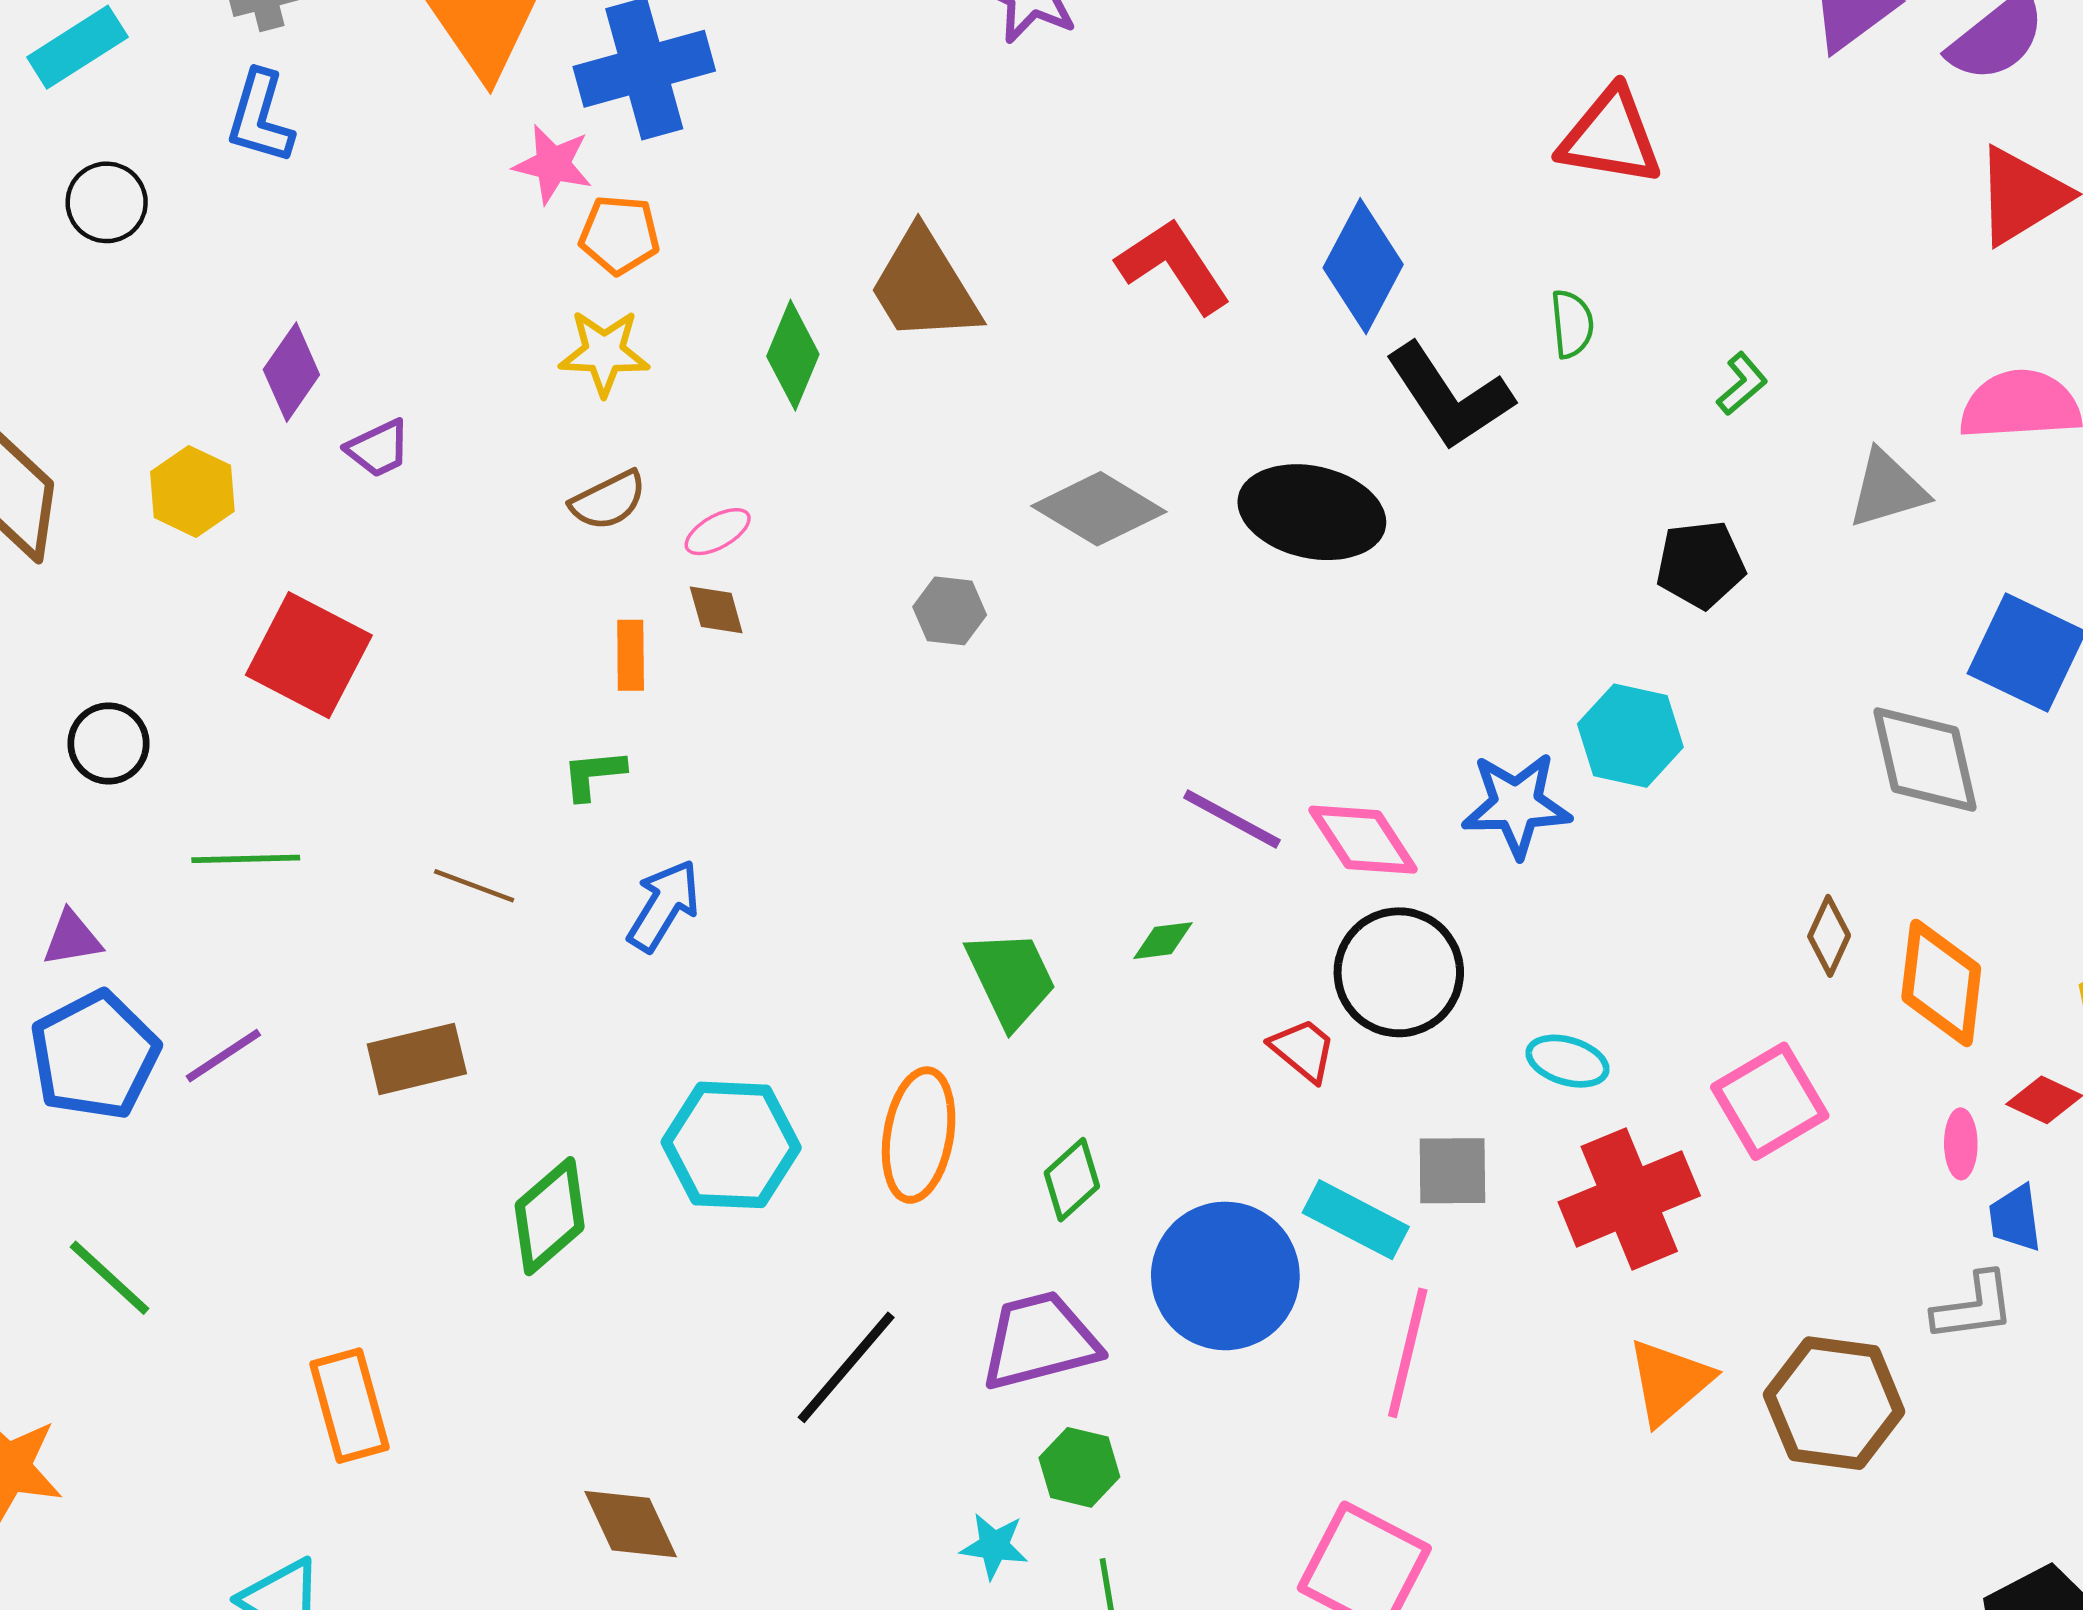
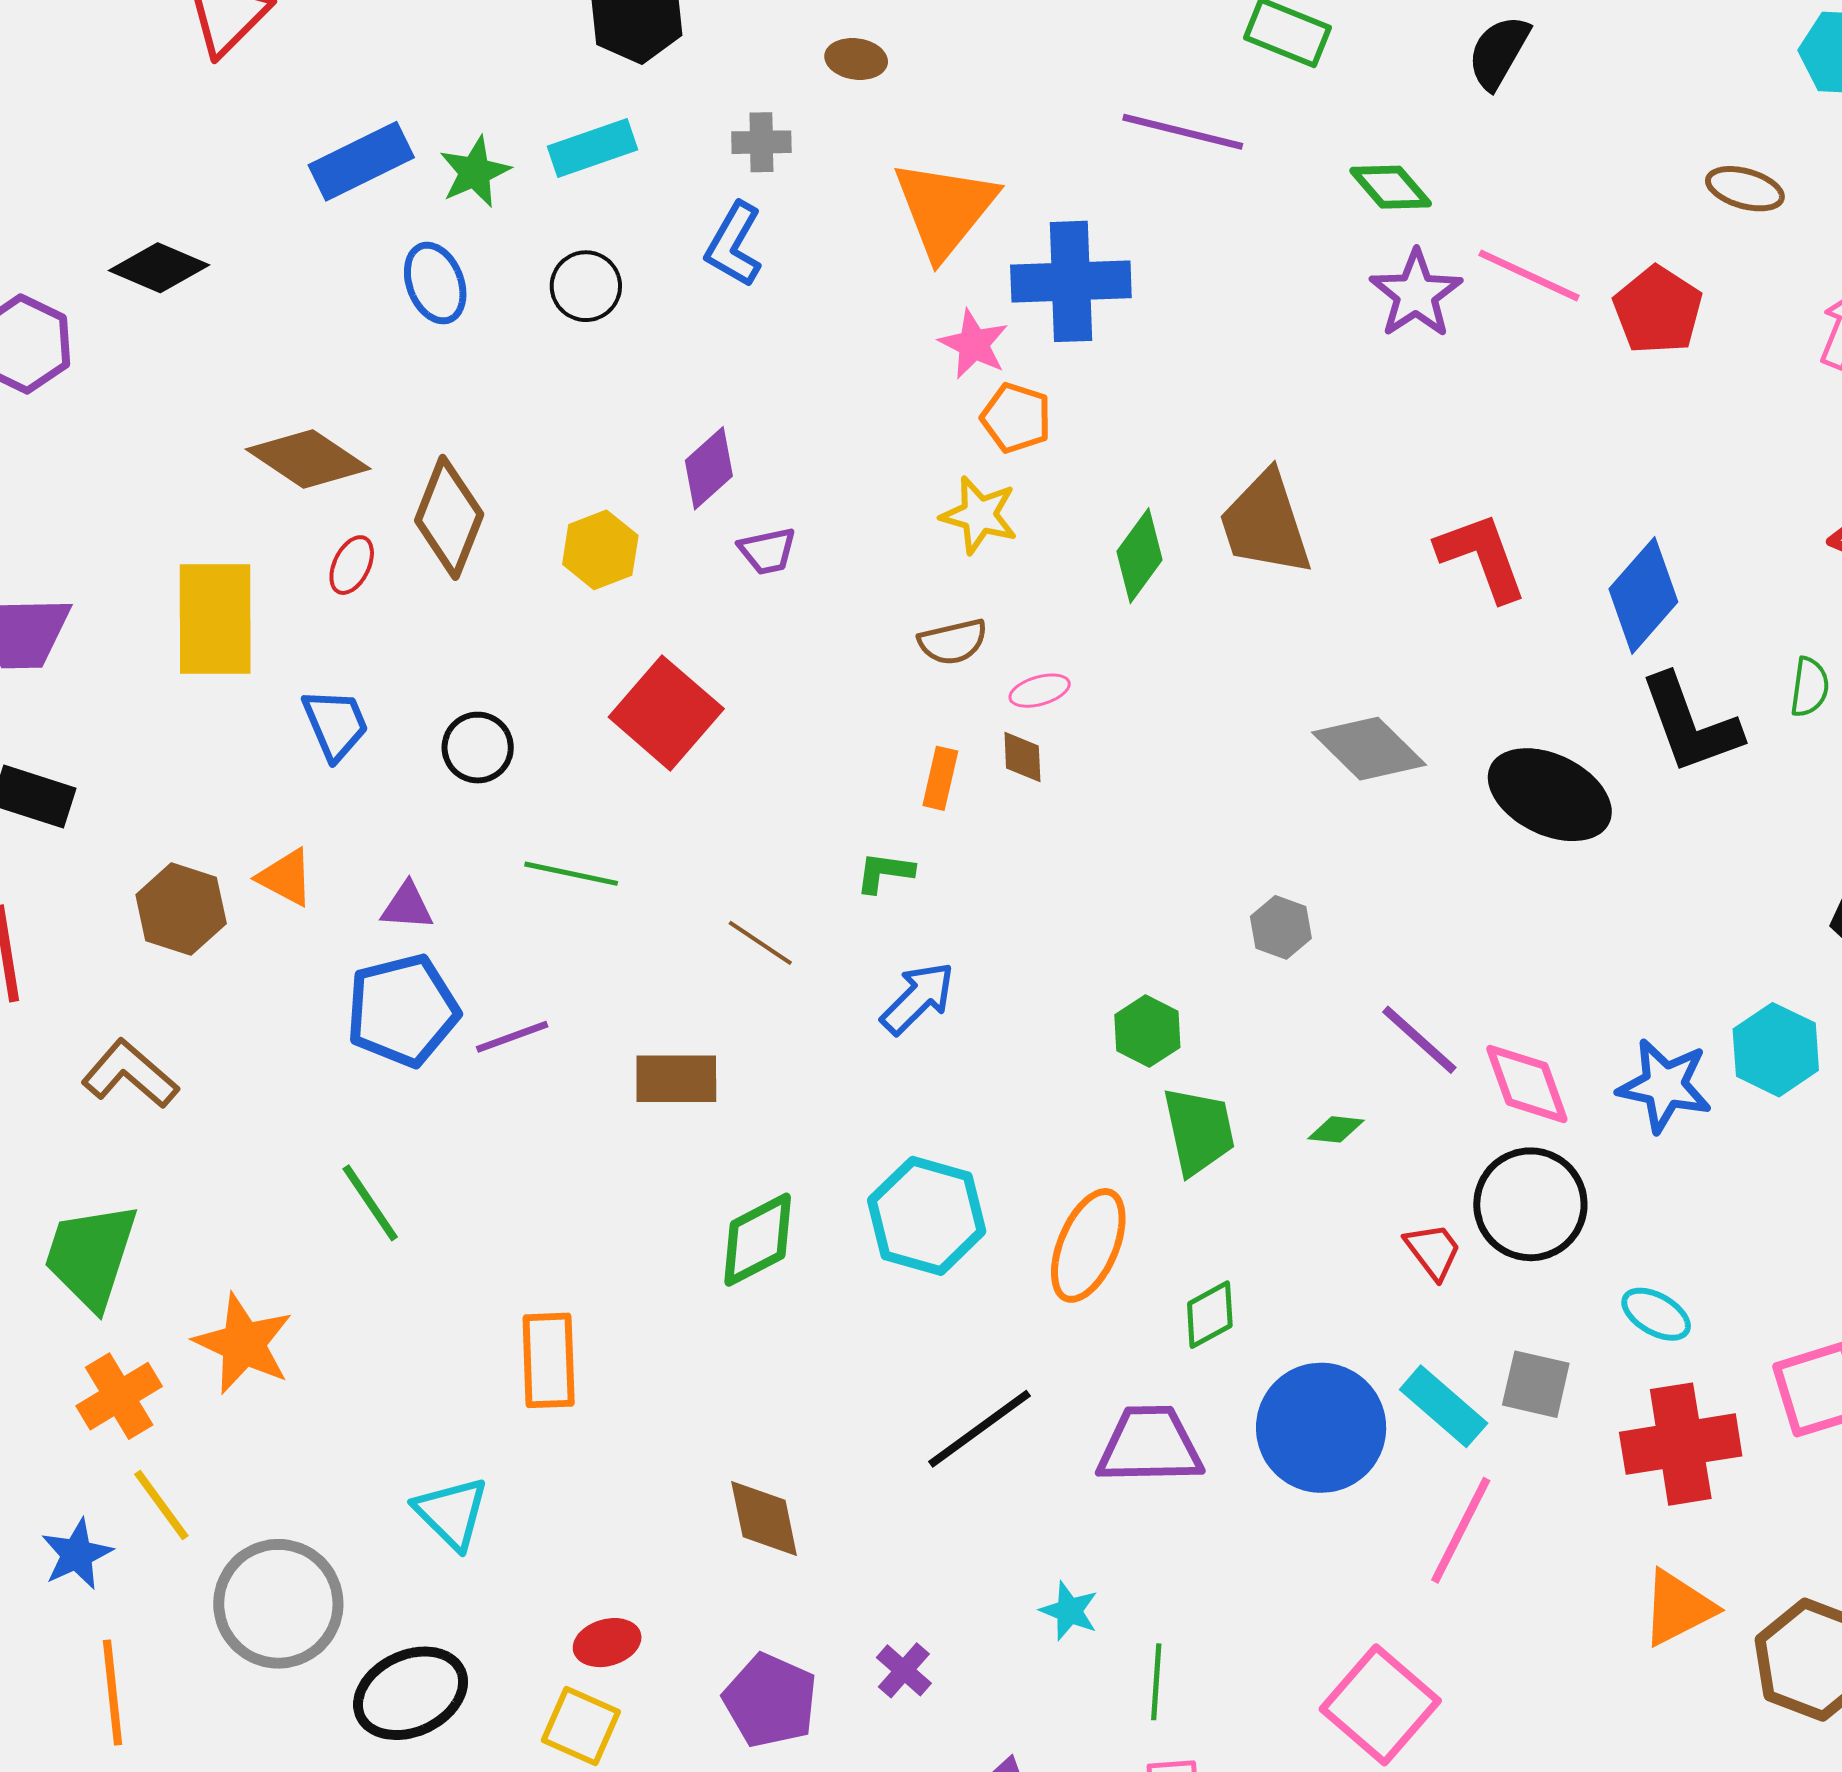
gray hexagon: (950, 611) -> (1281, 927), moved
green hexagon: (1079, 1467) -> (1147, 1031), moved

